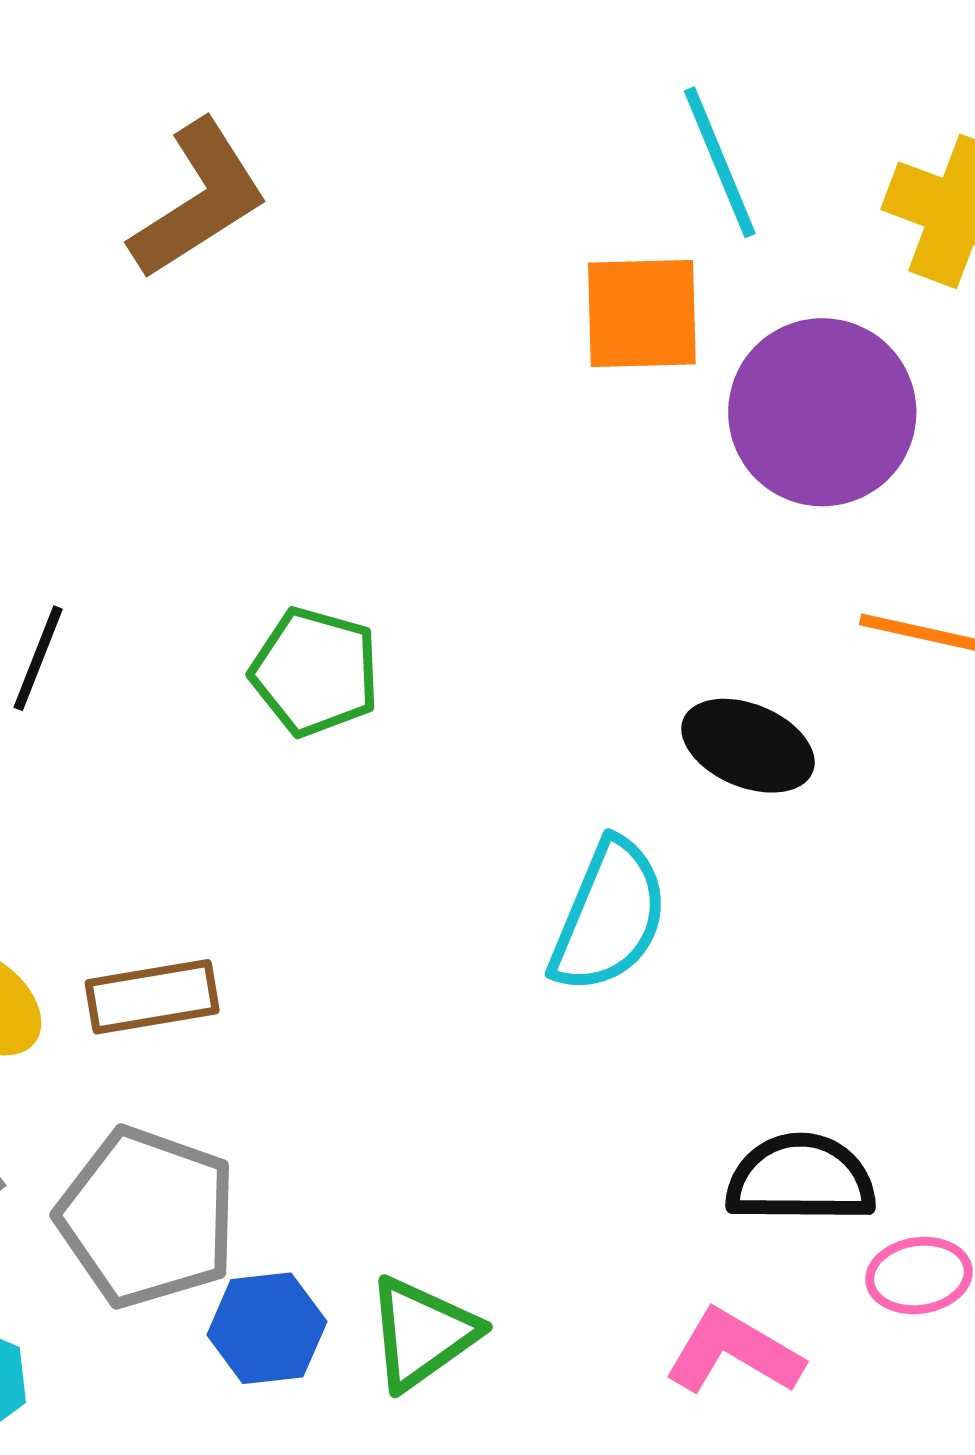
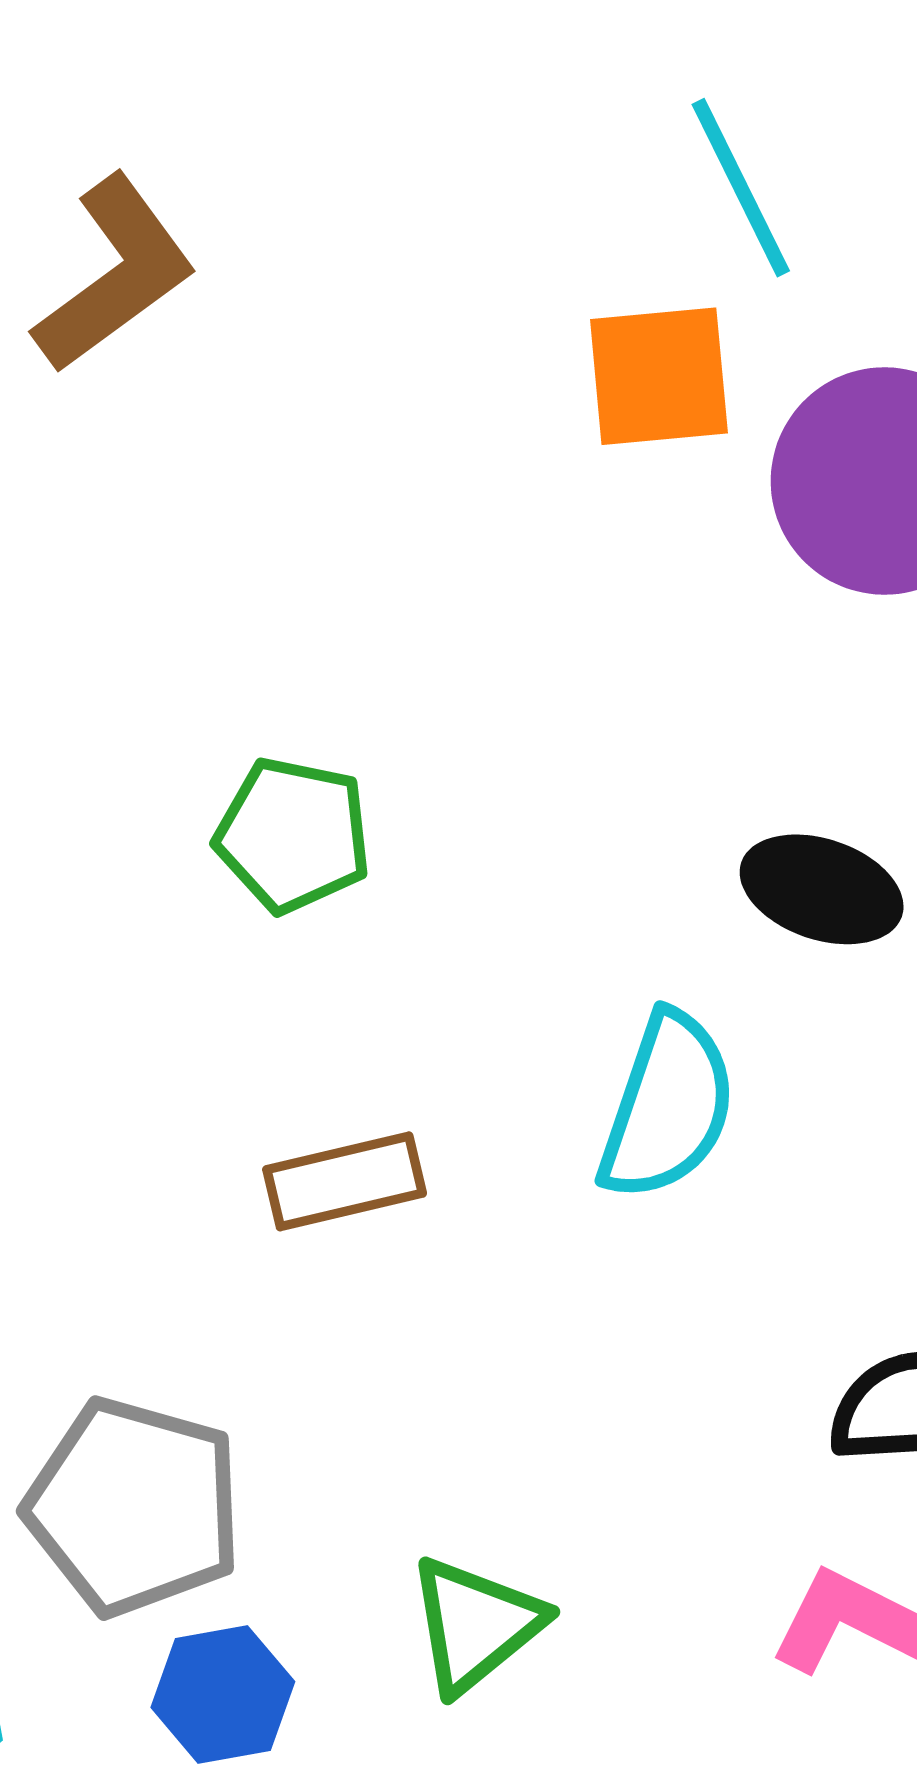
brown rectangle: (152, 997) -> (345, 1181), moved
blue hexagon: (267, 1328) -> (223, 1695), moved

